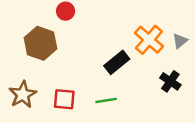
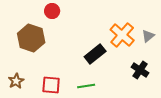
brown star: (23, 95) -> (16, 81), size x0.7

